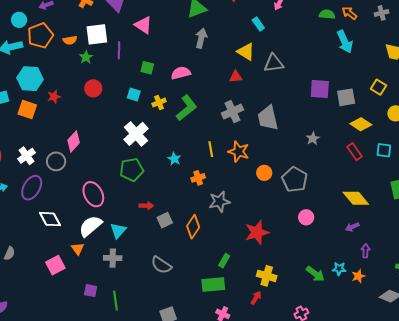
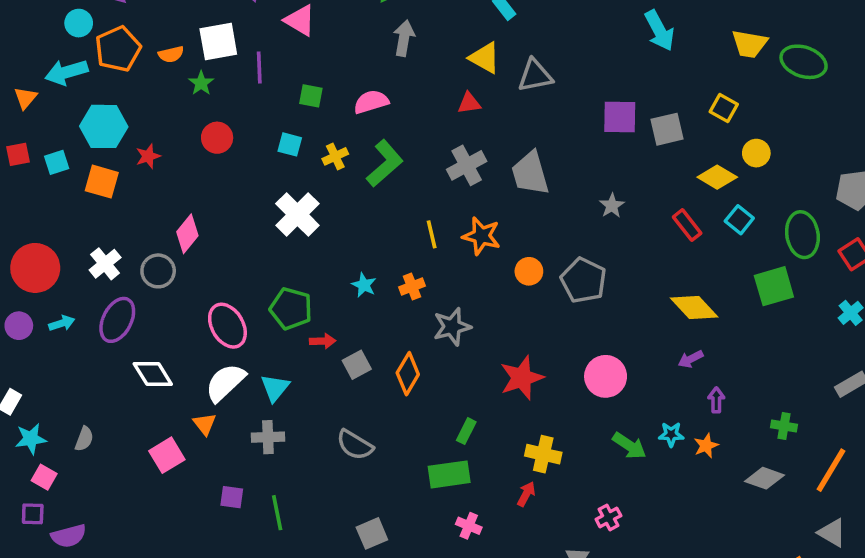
yellow diamond: (361, 124) -> (717, 177), moved
cyan square: (384, 150) -> (739, 220), turned 35
cyan star: (174, 159) -> (364, 285), moved
green pentagon: (132, 170) -> (291, 309), moved, turned 30
pink circle: (306, 217) -> (606, 376), moved, size x1.5

